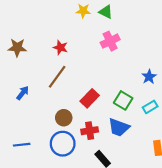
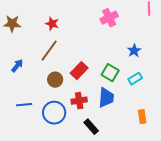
pink cross: (110, 41) -> (109, 18), moved
brown circle: (64, 118) -> (55, 80), moved
blue trapezoid: (119, 127) -> (106, 98), turned -105
blue line: (22, 145) -> (24, 105), moved

